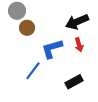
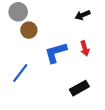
black arrow: (77, 22) -> (83, 15), moved, size x0.6
blue line: (33, 71) -> (20, 73), moved

